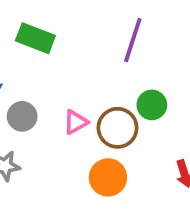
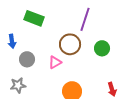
green circle: (152, 105) -> (102, 48), moved
brown circle: (118, 128) -> (70, 44), moved

